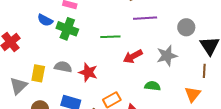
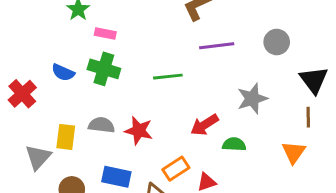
blue semicircle: (45, 20) -> (63, 72), moved
gray circle: (186, 27) -> (277, 42), moved
red arrow: (133, 56) -> (204, 125), moved

